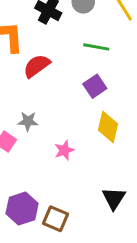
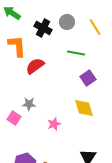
purple square: (95, 86) -> (88, 78), moved
yellow diamond: (108, 127) -> (84, 108), turned -30

